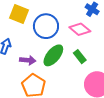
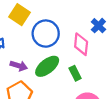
pink diamond: (80, 29) -> (81, 44), turned 45

